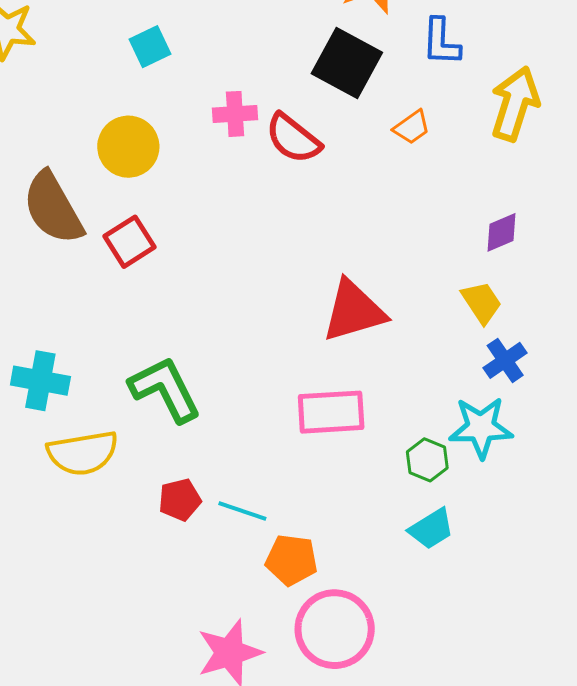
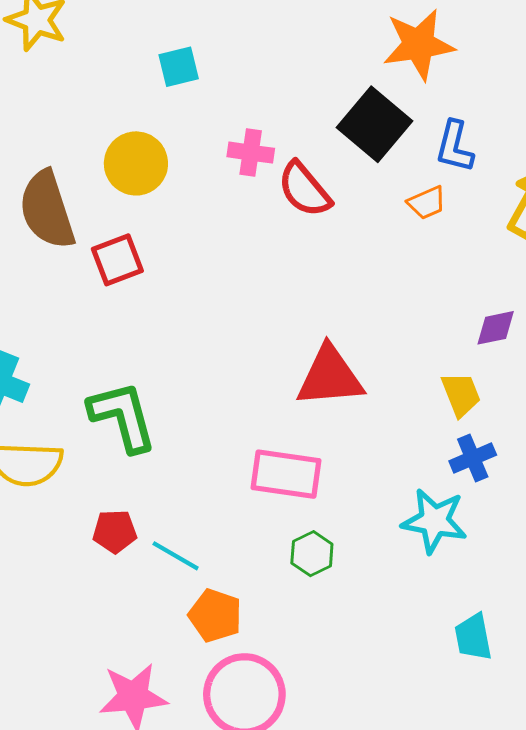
blue L-shape: (441, 42) -> (455, 147), moved
green hexagon: (427, 460) -> (312, 554), moved
cyan trapezoid: (431, 529) -> (473, 637), moved, turned 99

